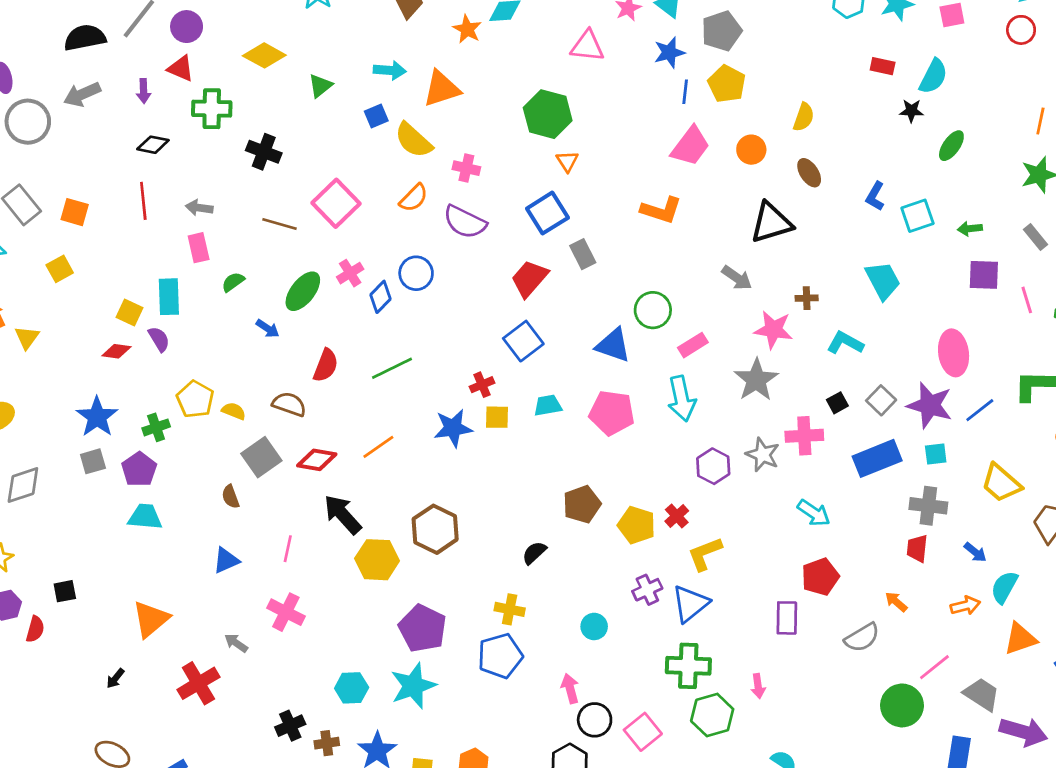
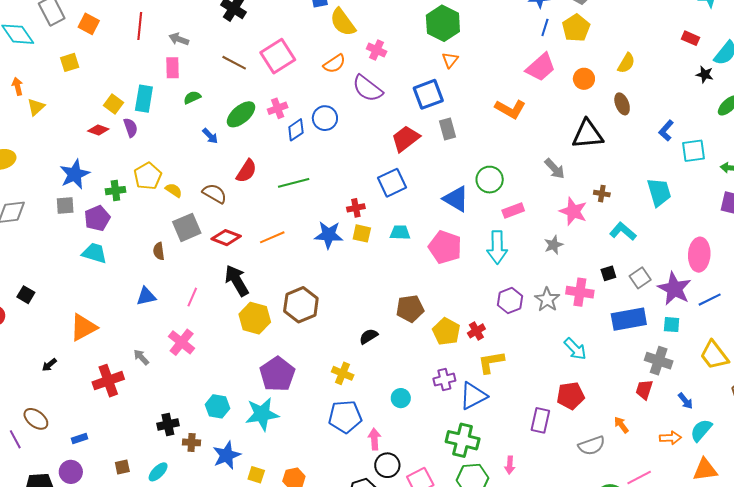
gray star: (756, 380) -> (554, 245), size x0.6
black square: (65, 591) -> (26, 295), turned 30
blue pentagon: (500, 656) -> (345, 417), moved

